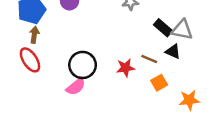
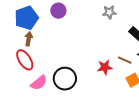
black circle: (83, 65) -> (65, 79), moved
pink semicircle: (76, 87) -> (39, 83), moved

